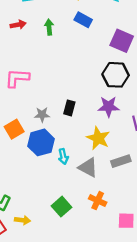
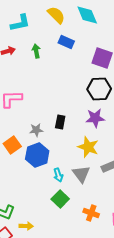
cyan arrow: (63, 157) -> (58, 175), moved
gray triangle: (88, 167) -> (81, 174), turned 30
orange cross: (98, 201) -> (91, 213), moved
green square: (61, 207) -> (60, 199), moved

